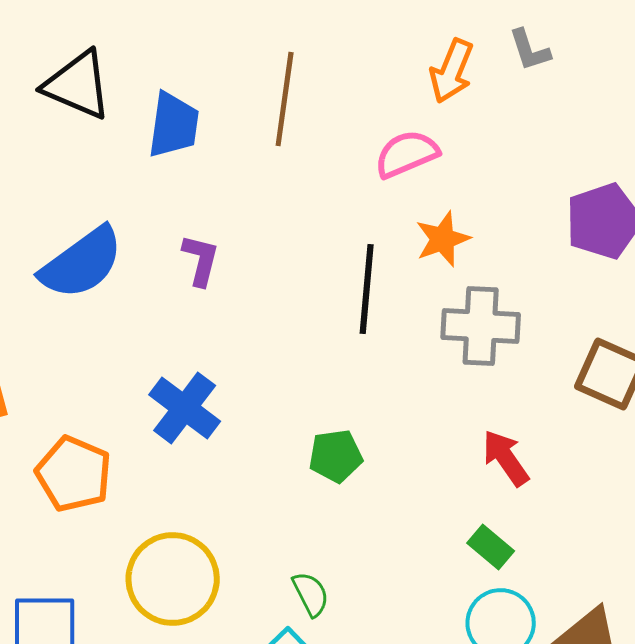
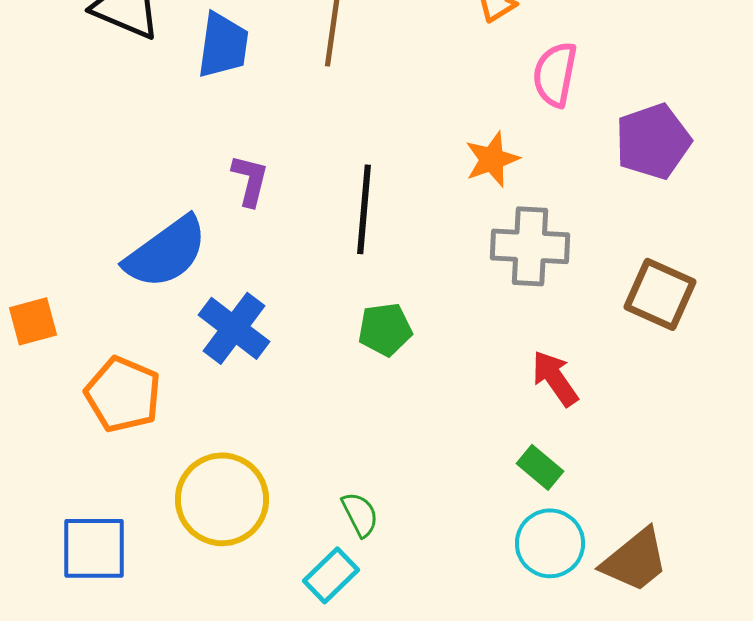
pink semicircle: (407, 154) -> (555, 74), moved, turned -56
blue semicircle: (82, 263) -> (166, 252), moved
black line: (367, 289) -> (364, 209), moved
green pentagon: (336, 456) -> (385, 329), moved

